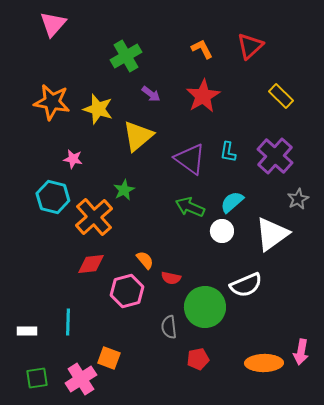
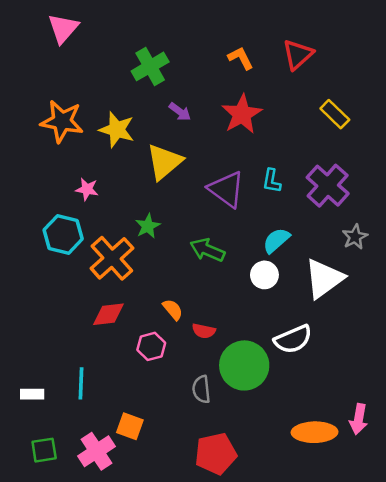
green arrow: (190, 207) -> (207, 250), moved
pink hexagon: (127, 291) -> (151, 346), size x0.7
red pentagon: (198, 359) -> (216, 454), moved, size x1.6

